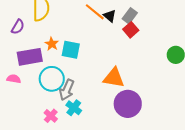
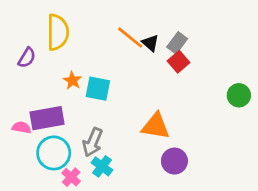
purple rectangle: (30, 57) -> (47, 118), moved
cyan circle: (52, 79) -> (54, 153), moved
purple circle: (128, 104) -> (174, 161), size x0.7

